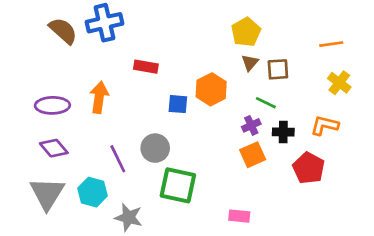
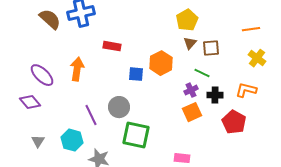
purple ellipse: (52, 105) -> (42, 75), turned 45
purple diamond: (54, 148) -> (30, 102), moved
gray triangle: (47, 193) -> (38, 141), size x0.5

